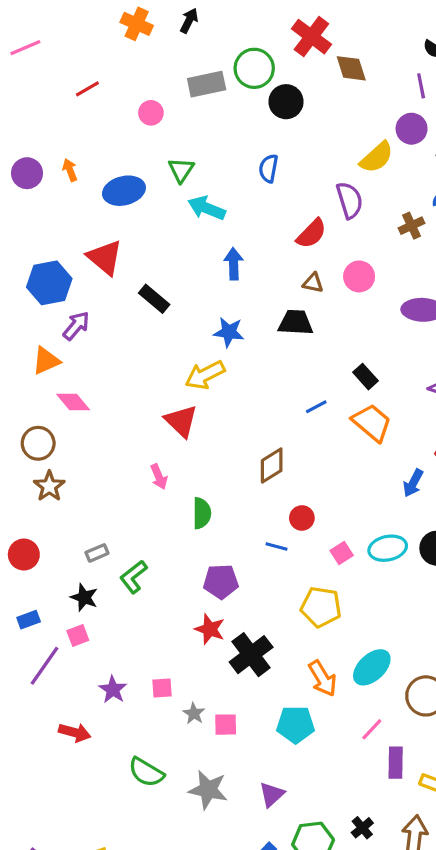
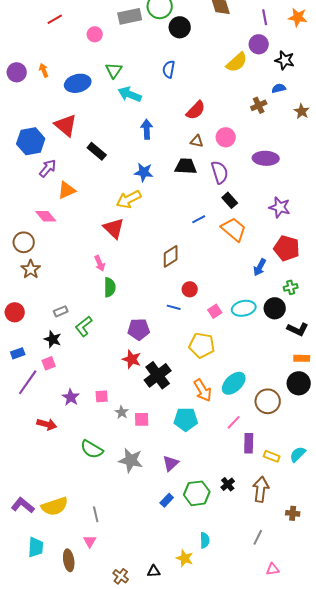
purple semicircle: (350, 200) -> (220, 172), moved
orange triangle: (46, 361) -> (67, 190), moved
green semicircle: (202, 513) -> (110, 287), moved

